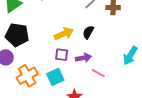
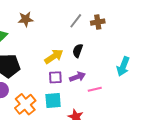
pink line: (98, 73) -> (95, 89), turned -32
cyan square: (55, 77) -> (53, 100), turned 30

